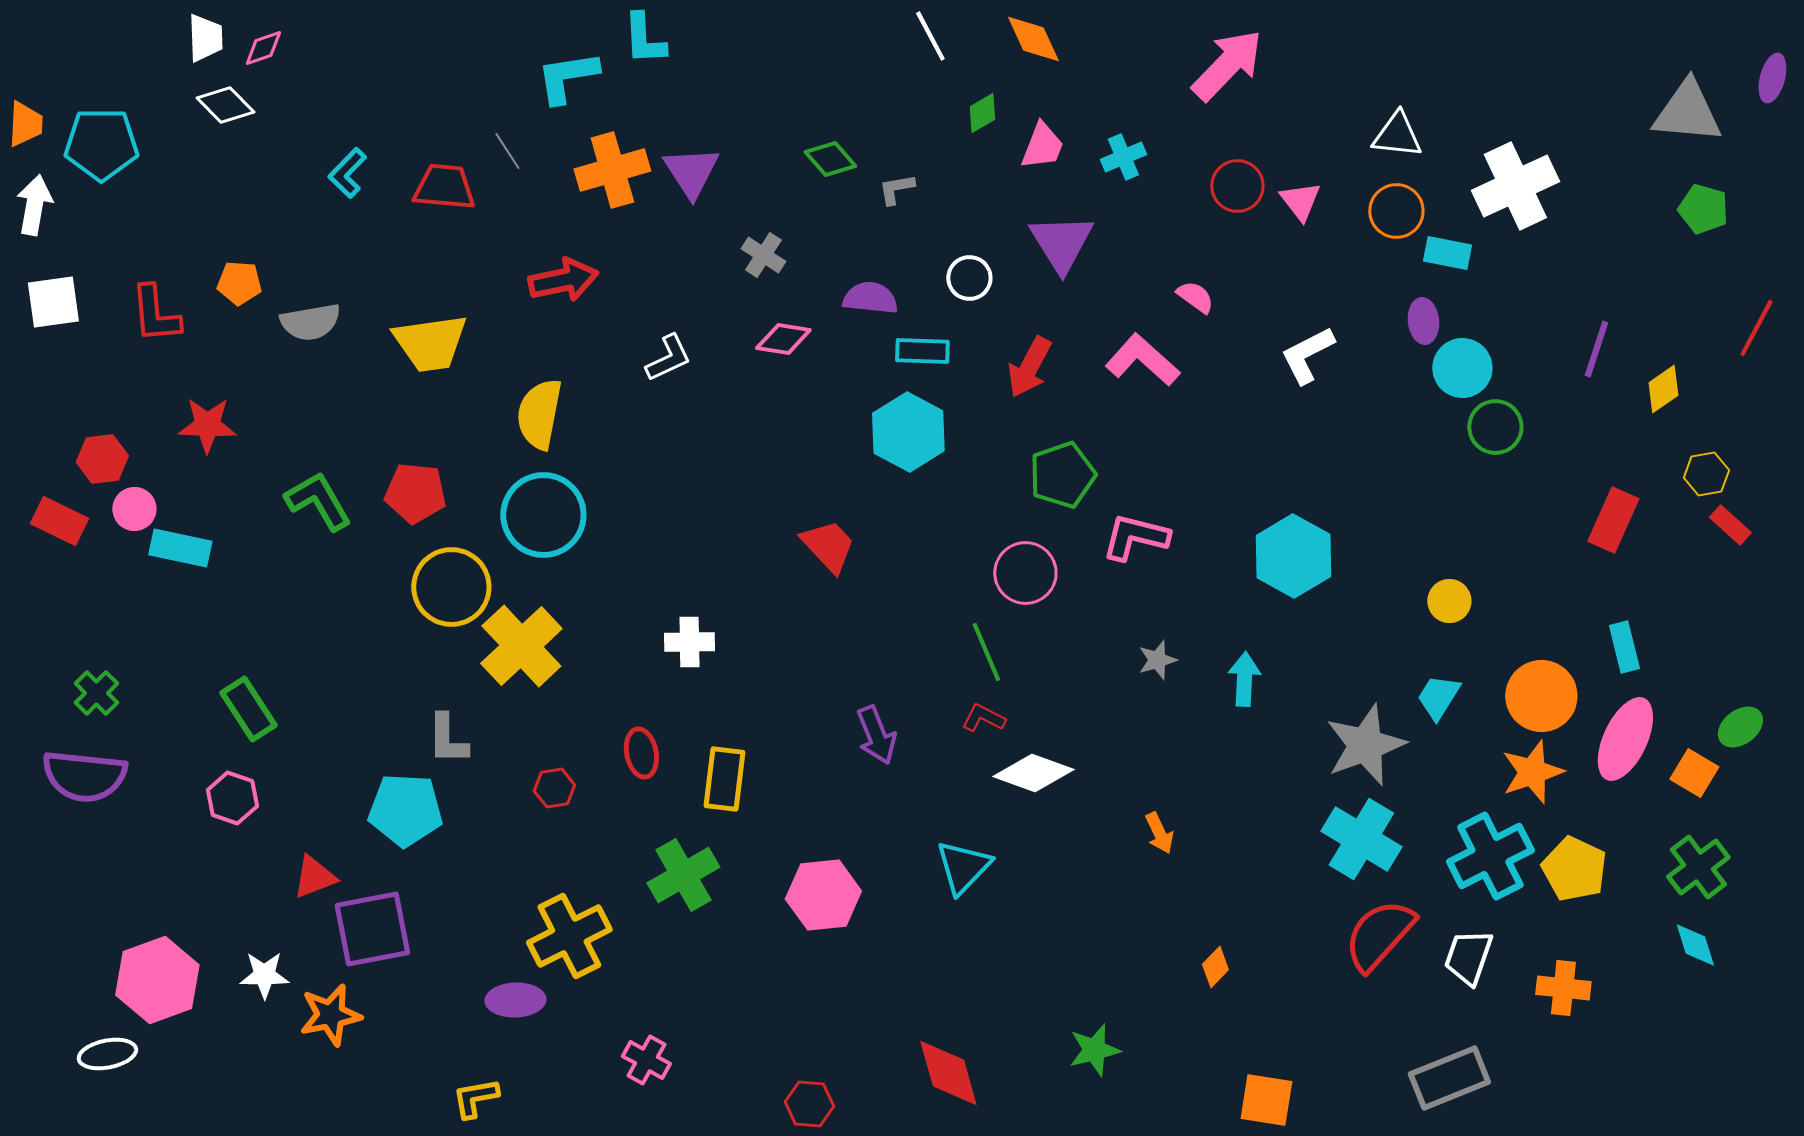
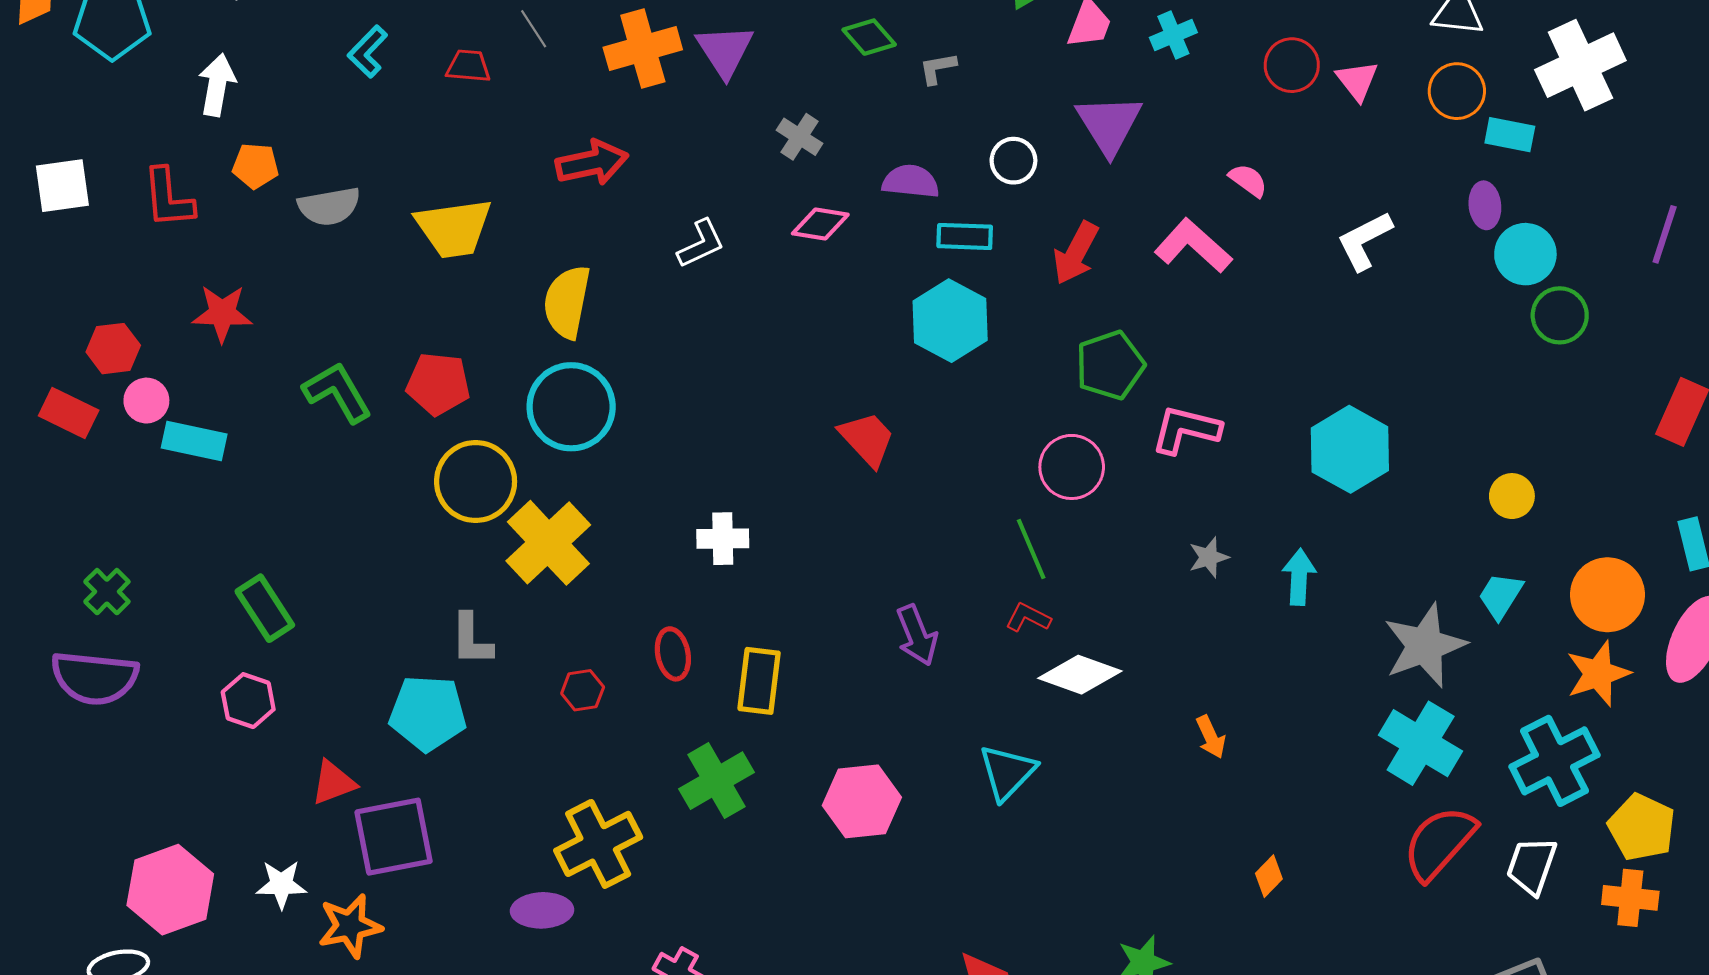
red trapezoid: (444, 187) -> (468, 66), size x0.7
white arrow: (34, 205) -> (217, 85), moved
yellow pentagon: (1574, 869) -> (1642, 827), moved

